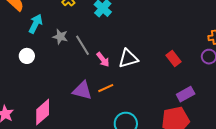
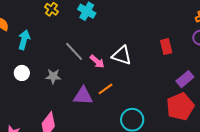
gray star: (60, 37) -> (53, 76), moved
white triangle: (128, 58) -> (122, 55), turned 45
red rectangle: (173, 59) -> (166, 47), turned 35

